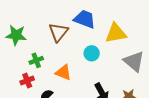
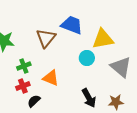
cyan circle: (92, 53) -> (87, 58), moved
red cross: (27, 81) -> (23, 86), moved

